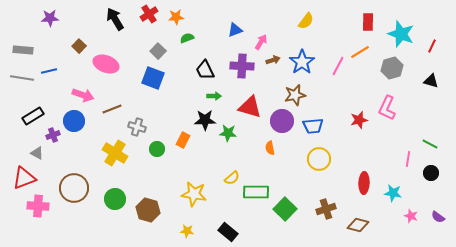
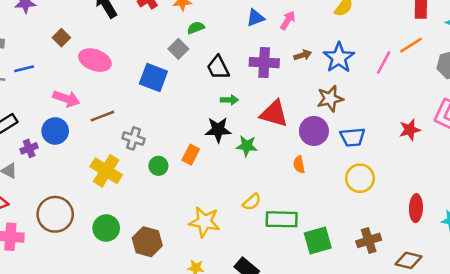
pink arrow: (261, 42) -> (288, 20), moved
gray square: (158, 51) -> (178, 49), moved
green square: (285, 209) -> (318, 240), turned 30

